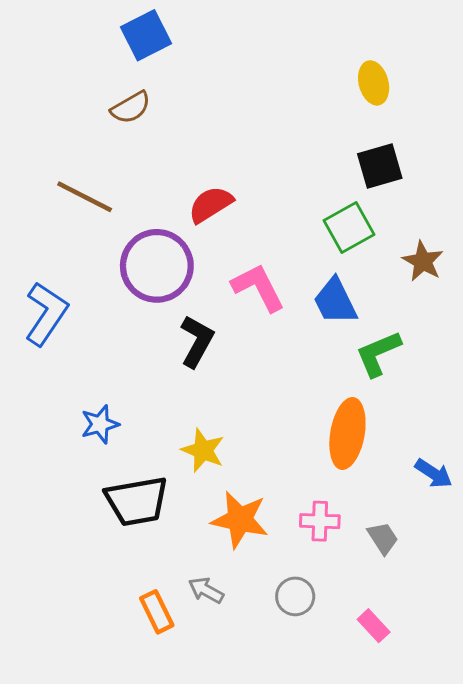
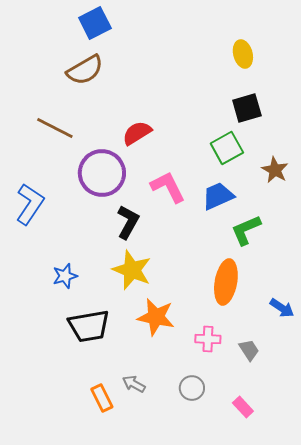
brown semicircle: (131, 108) -> (85, 70), size x1.4
blue trapezoid: (335, 301) -> (218, 196), turned 92
yellow star: (203, 450) -> (132, 270), moved, size x1.4
orange star: (240, 520) -> (156, 317), moved

